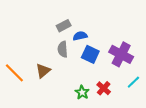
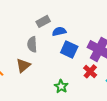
gray semicircle: (63, 49) -> (32, 44), moved
red cross: (104, 88) -> (90, 71), moved

